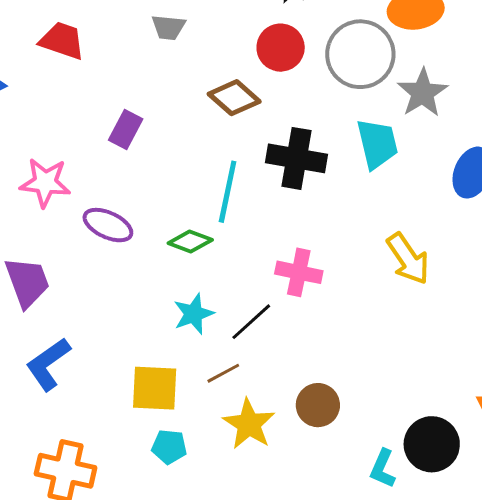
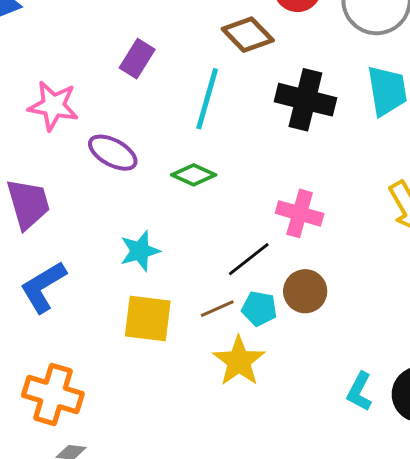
cyan line: (228, 192) -> (207, 99), moved
cyan star: (194, 314) -> (140, 251), moved
brown circle: (318, 405) -> (305, 291), moved
cyan pentagon: (169, 447) -> (259, 309), moved
cyan L-shape: (383, 469) -> (359, 392), moved

